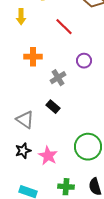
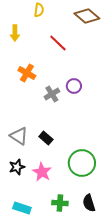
orange cross: (33, 57) -> (27, 73), turned 30
purple circle: (84, 61) -> (74, 86), moved
black rectangle: (53, 107) -> (46, 138), moved

